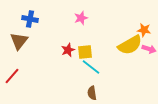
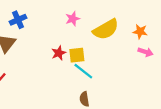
blue cross: (30, 19) -> (18, 20), turned -35
yellow semicircle: (130, 45) -> (106, 29), moved

